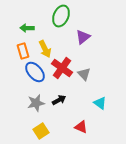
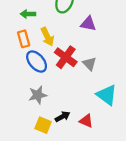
purple triangle: (83, 37) -> (88, 24), turned 49
black arrow: (59, 100) -> (62, 117), moved
cyan triangle: (100, 103) -> (107, 95), size x1.5
yellow square: (41, 131) -> (43, 125), turned -35

